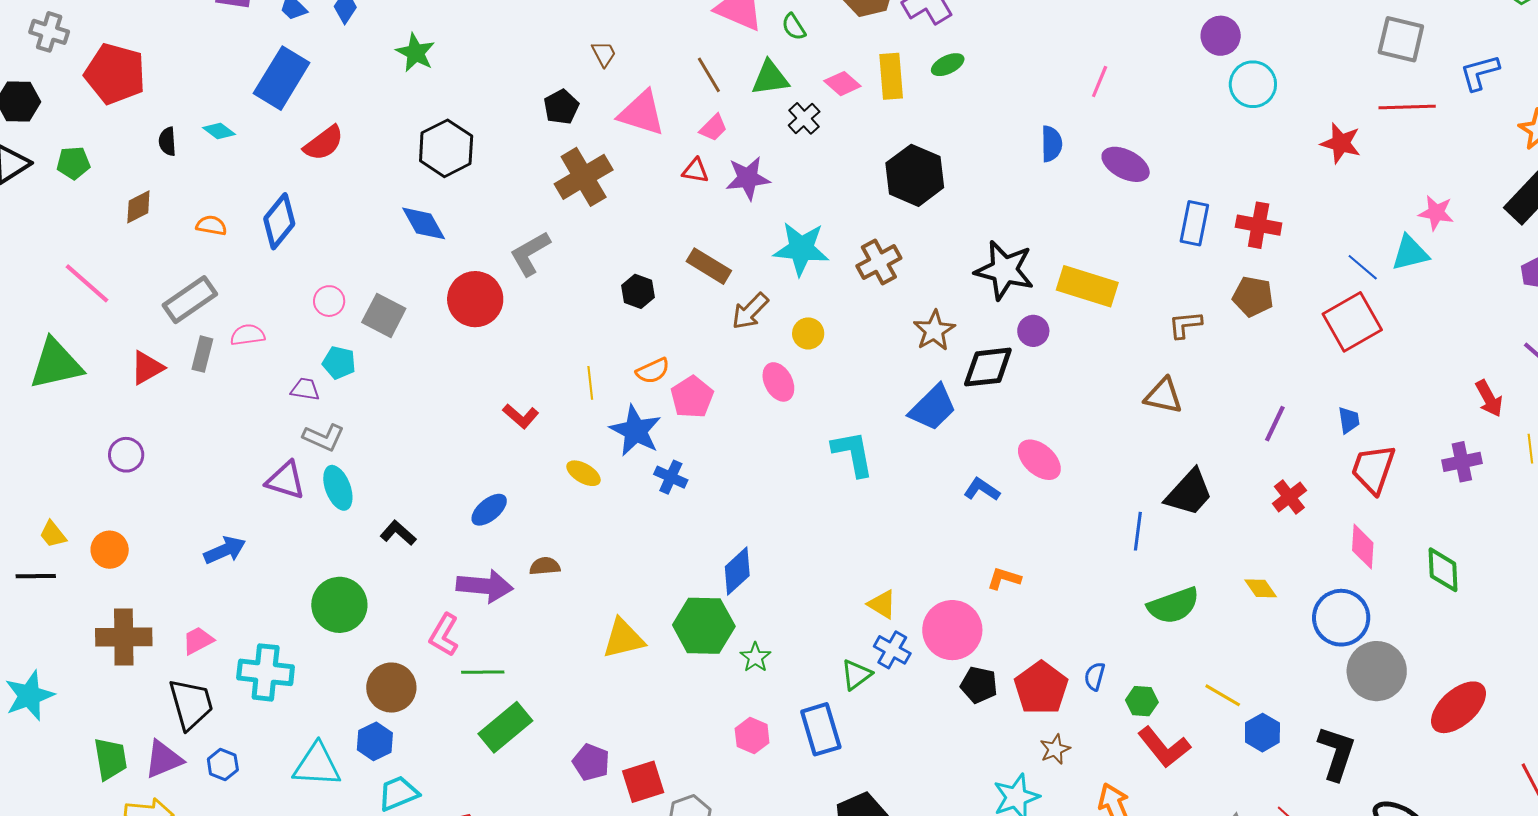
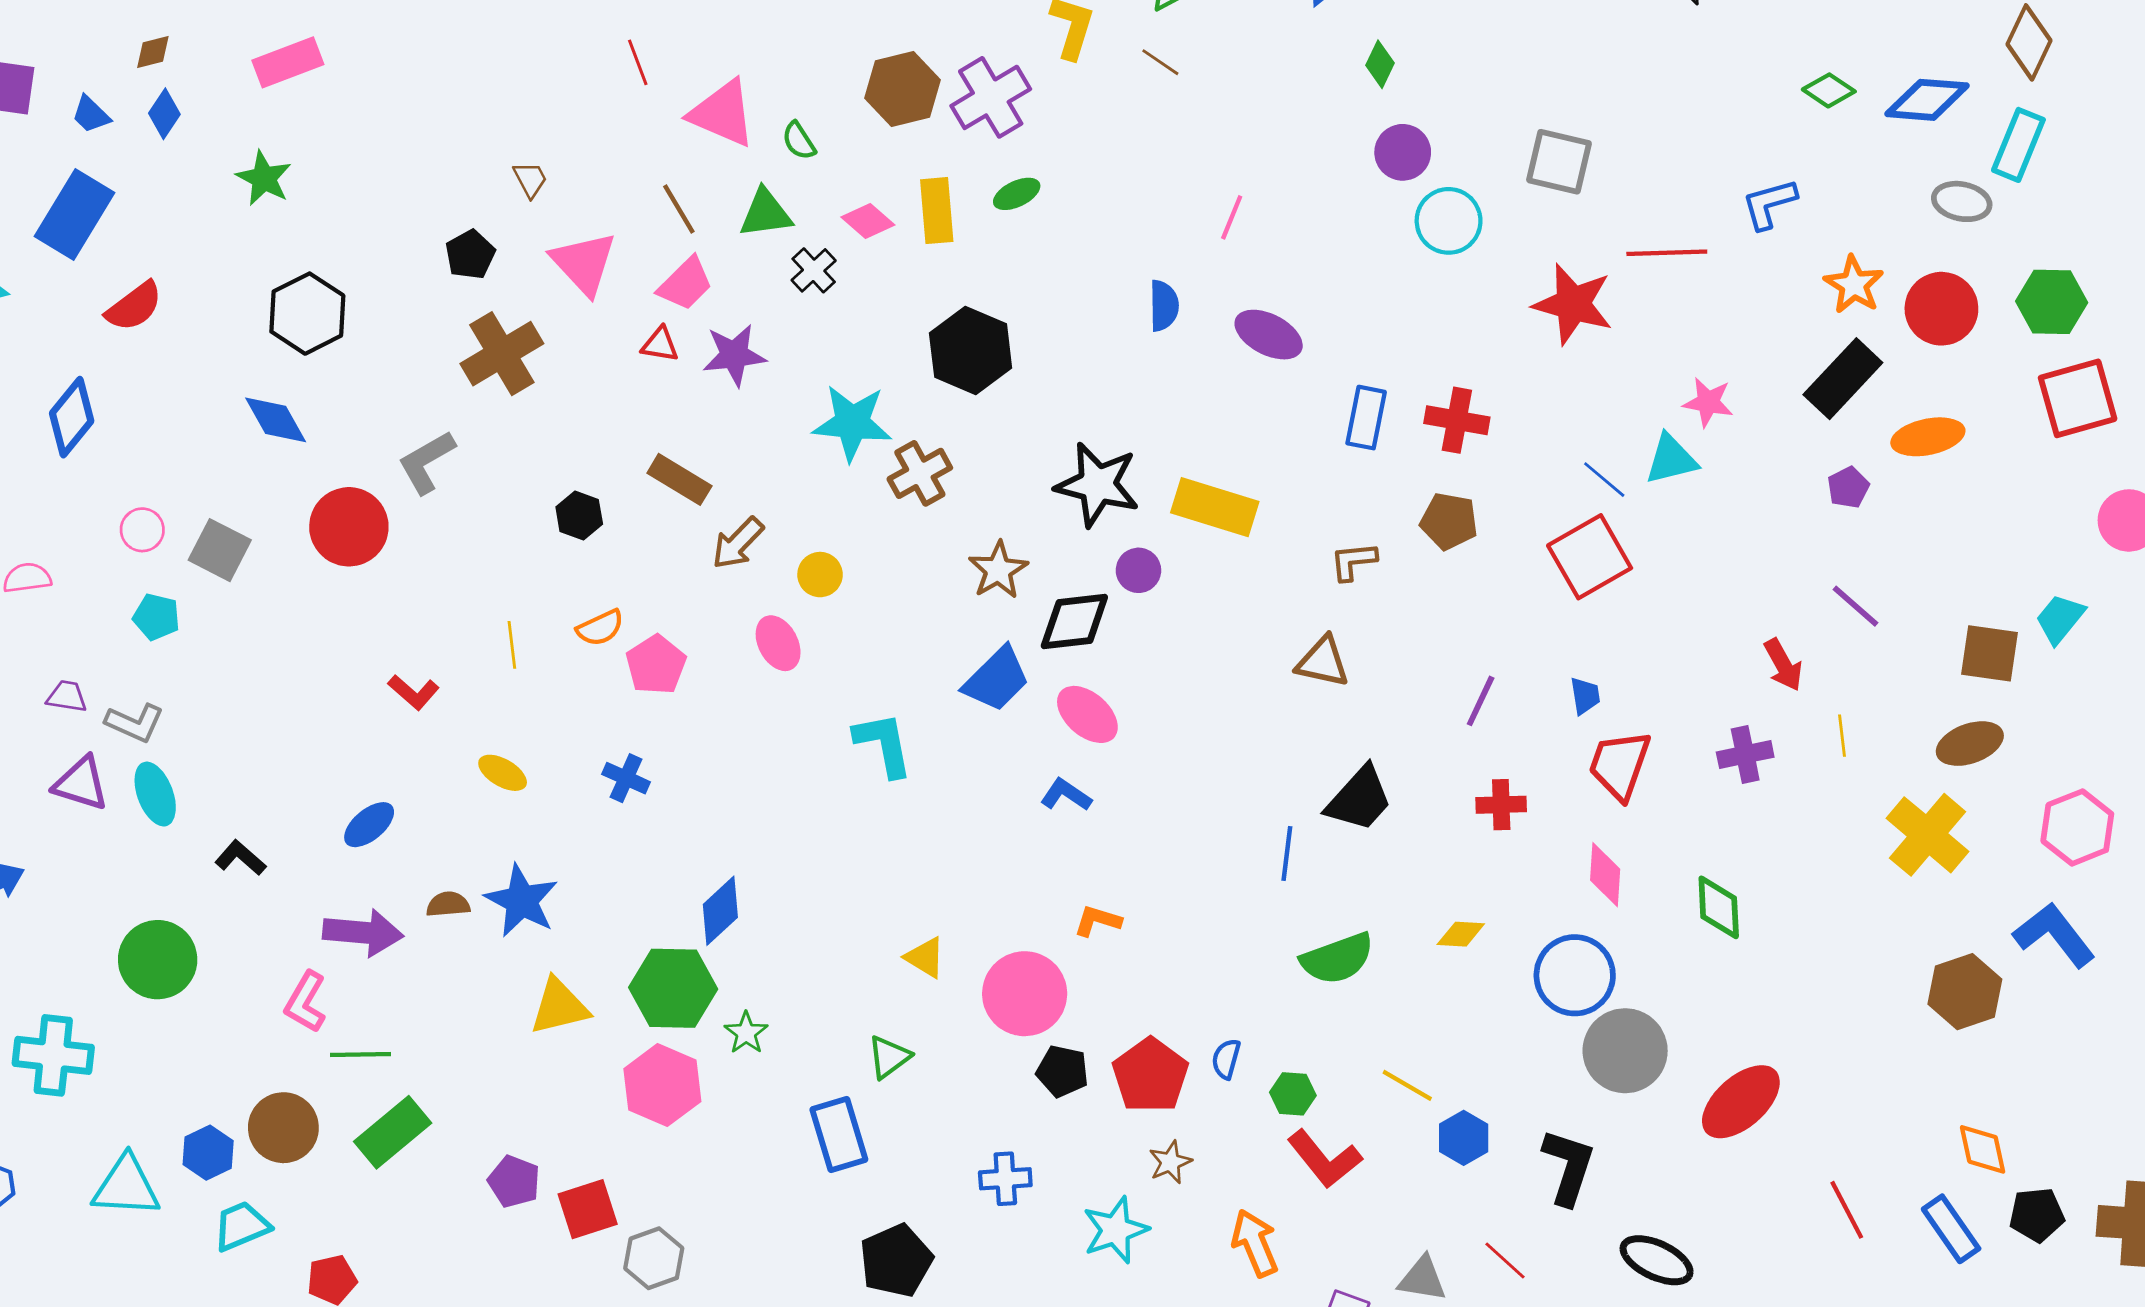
gray square: (1401, 39) -> (1559, 162), moved
pink triangle: (642, 113) -> (584, 263), turned 30
pink trapezoid: (713, 128) -> (685, 284), size x1.4
red star: (1341, 143) -> (1573, 304), size x1.4
cyan star: (801, 249) -> (852, 423), moved
purple trapezoid: (305, 389) -> (67, 696), moved
blue star: (636, 431) -> (522, 901), moved
pink ellipse: (1039, 460) -> (1087, 714), moved
red cross: (1289, 497) -> (1501, 805), turned 36
yellow diamond: (1261, 588) -> (1461, 934), turned -52
blue cross: (892, 650) -> (1005, 1179), moved, turned -33
brown circle: (391, 688) -> (283, 1128), moved
pink hexagon: (752, 736) -> (662, 1085), moved, size x1.6

